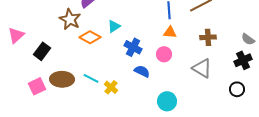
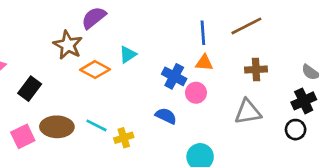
blue cross: (133, 47) -> (174, 76), moved
gray triangle: (202, 68) -> (248, 112), turned -40
yellow cross: (111, 87) -> (124, 138), turned 32
black circle: (237, 89) -> (296, 130), moved

